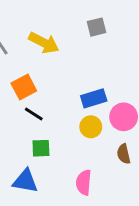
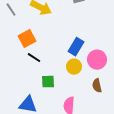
blue rectangle: (94, 98) -> (76, 47), turned -42
green square: (41, 148) -> (48, 82), moved

